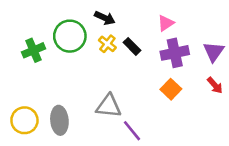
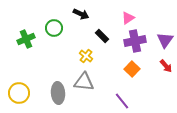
green circle: (70, 36) -> (54, 28), size x0.7
yellow cross: (107, 44) -> (86, 56), moved
gray ellipse: (59, 120) -> (58, 93), moved
purple line: (132, 131) -> (122, 101), moved

